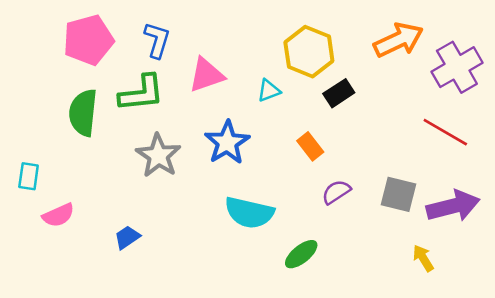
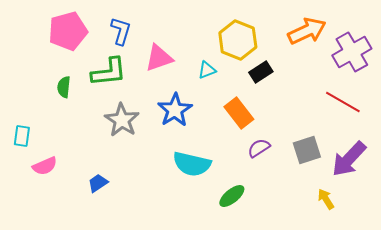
green semicircle: (83, 113) -> (64, 87), size x0.6
orange rectangle: (310, 146) -> (239, 113), size x1.4
gray square: (399, 194) -> (307, 150), turned -32
purple arrow: (453, 206) -> (349, 159), turned 147

